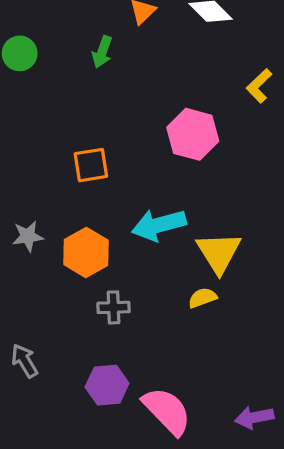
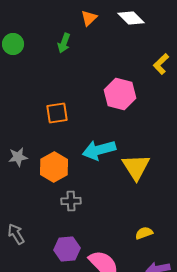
yellow semicircle: (203, 298) -> (144, 233), moved

